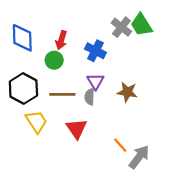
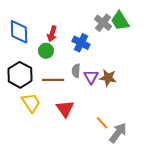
purple triangle: (95, 81) -> (91, 77), moved
gray semicircle: (90, 97) -> (76, 71), moved

